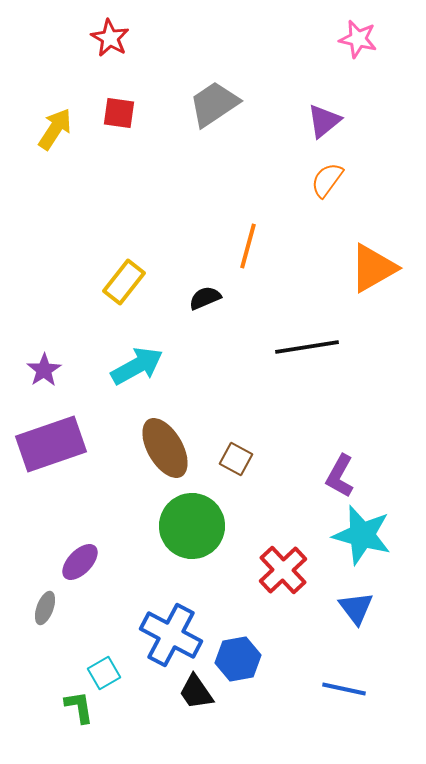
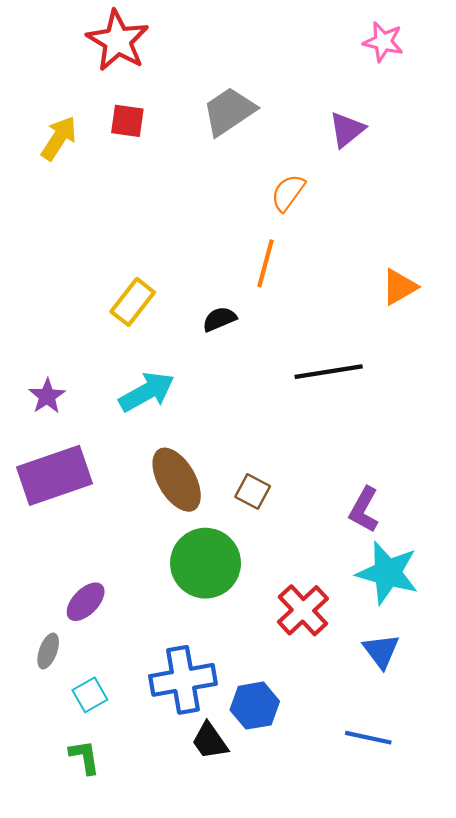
red star: (110, 38) -> (118, 41), size x1.5
orange semicircle: (327, 180) -> (288, 193), moved
orange triangle: (373, 268) -> (399, 287), size x0.7
blue cross: (171, 635) -> (183, 680), turned -38
cyan square: (104, 673) -> (90, 695), moved

